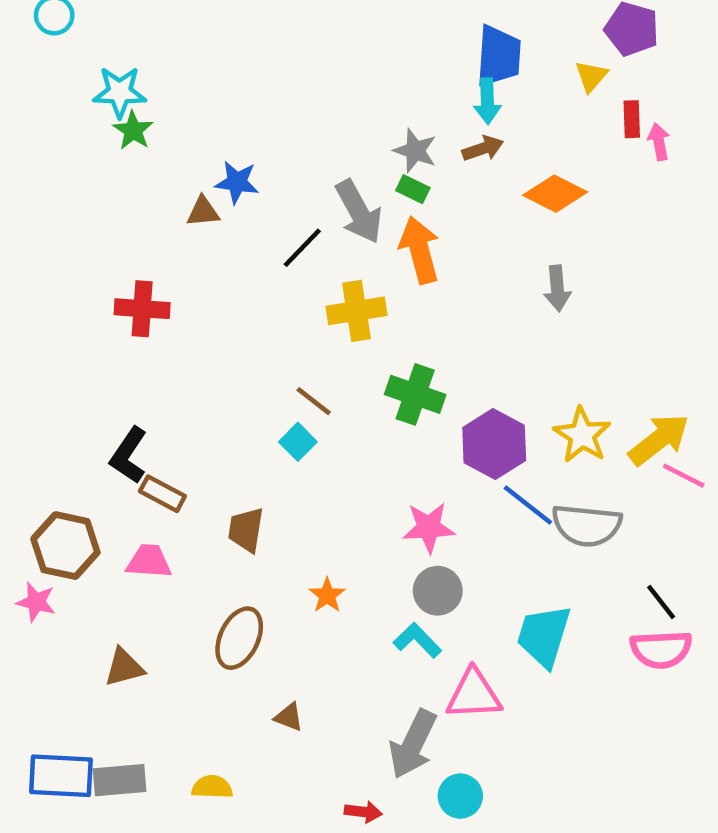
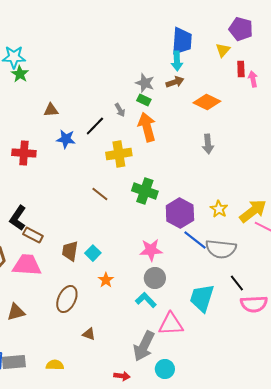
blue star: (237, 182) -> (66, 139), moved
gray arrow: (359, 212) -> (120, 110), size x0.5
yellow star: (582, 435) -> (219, 209), size x0.7
cyan square: (298, 442) -> (93, 253), moved
pink trapezoid: (149, 561) -> (27, 265), size x1.4
black line: (661, 602) -> (237, 283), moved

